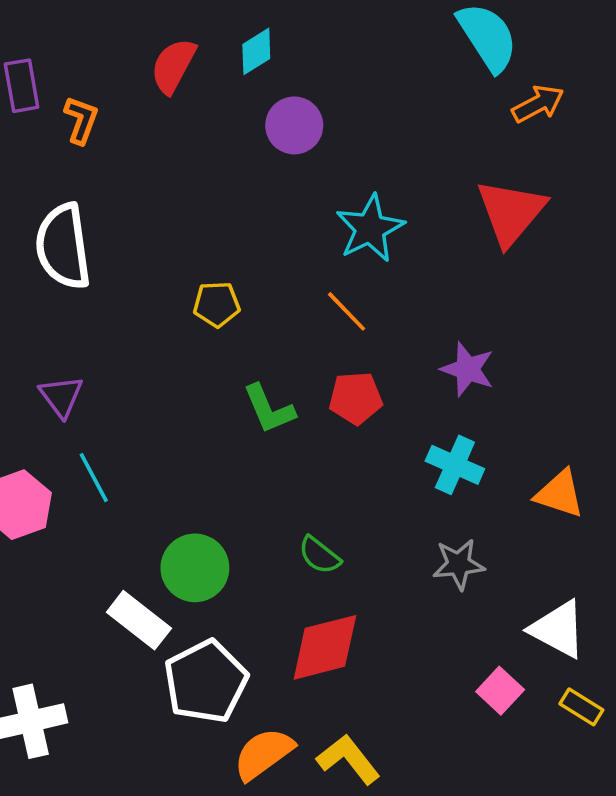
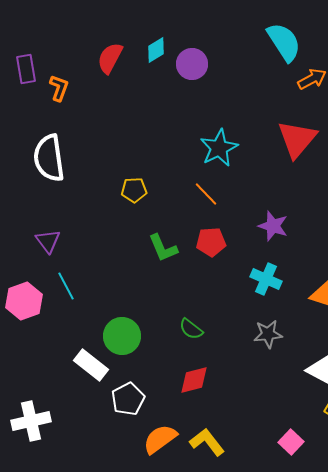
purple circle: (294, 125) -> (192, 64), moved
red diamond: (325, 647) -> (194, 380), size x0.7
white pentagon: (206, 682) -> (128, 399), size x0.7
pink square: (500, 691) -> (291, 442), moved

